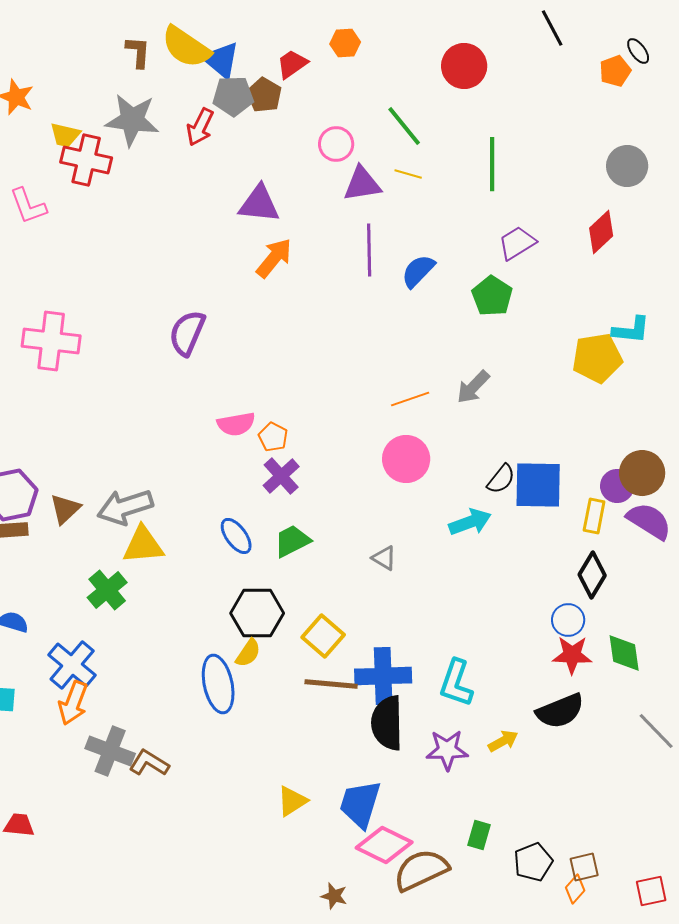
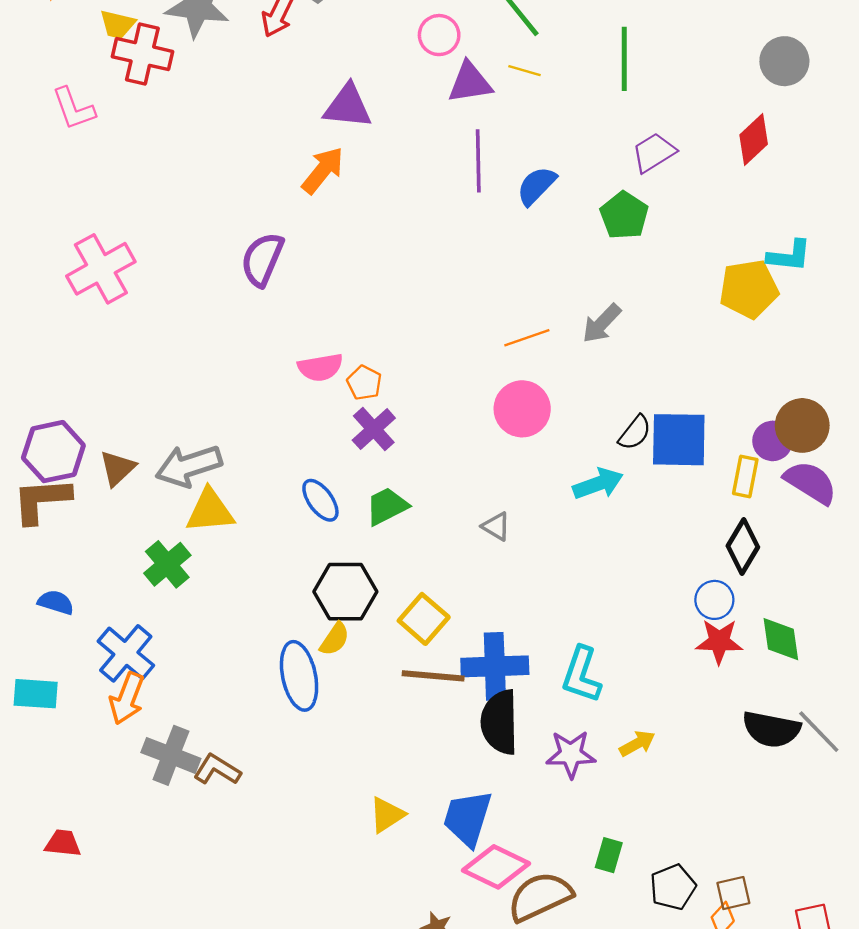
orange arrow: (274, 258) -> (323, 170), moved
pink cross: (51, 341) -> (101, 269), turned -36
black semicircle: (560, 711) -> (771, 729), moved, turned 33

